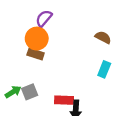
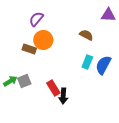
orange circle: (37, 39) -> (43, 40), moved
red rectangle: (64, 100) -> (53, 88), turned 56

